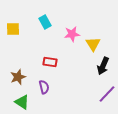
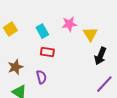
cyan rectangle: (45, 22) -> (42, 31), moved
yellow square: (13, 29) -> (10, 29), moved, turned -32

